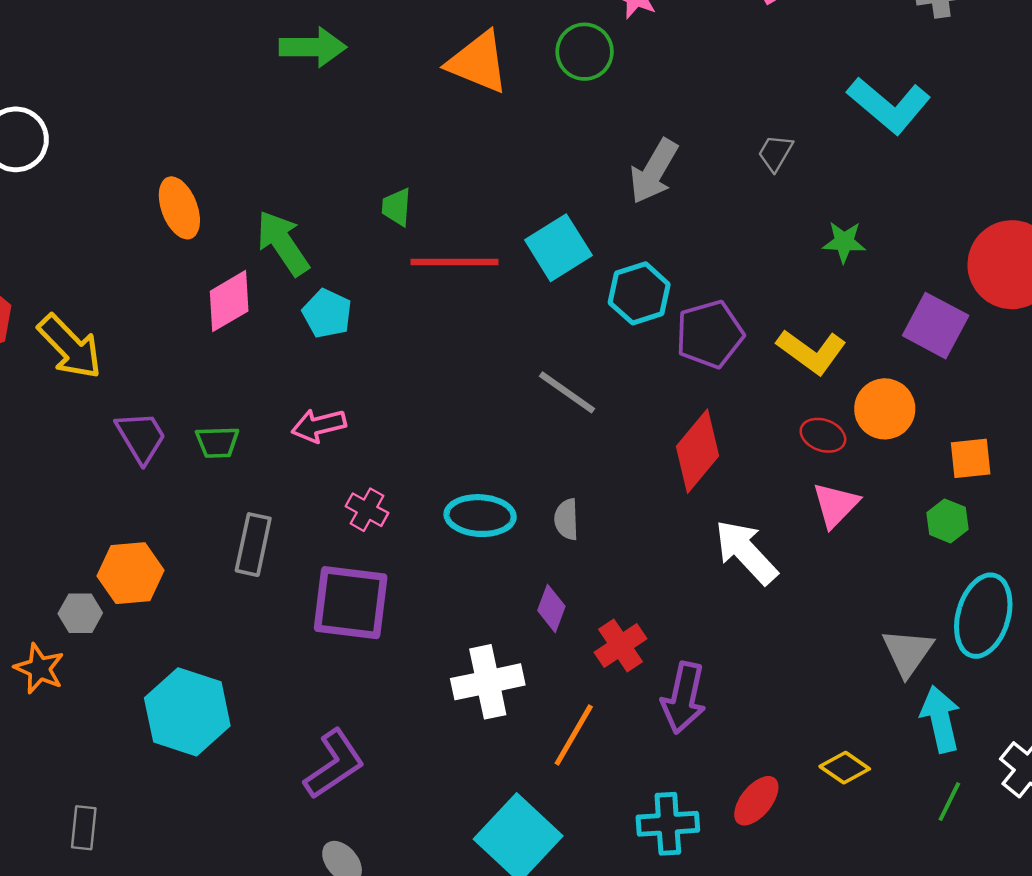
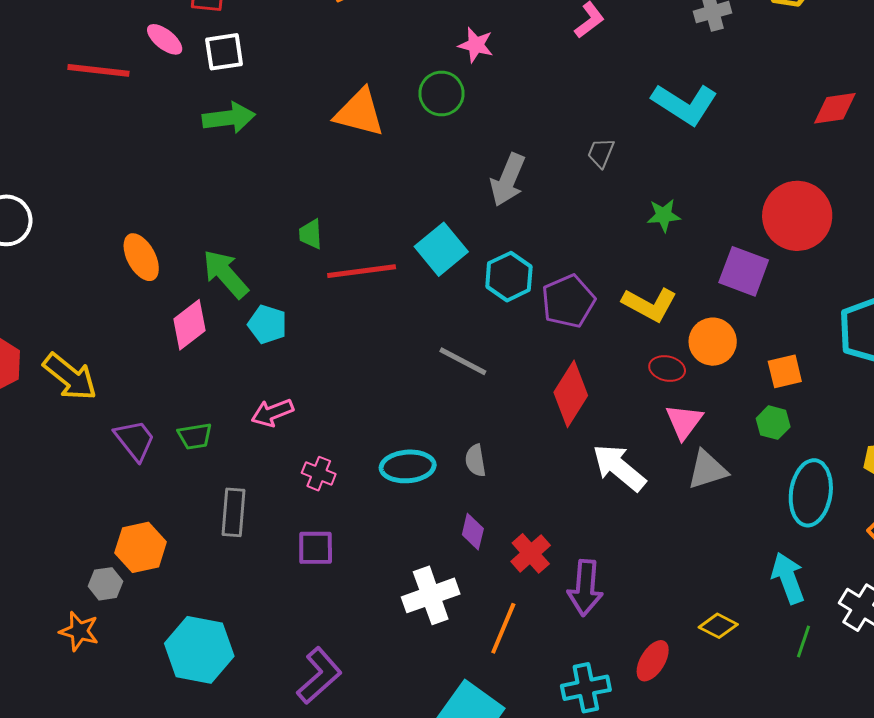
purple square: (351, 603) -> (316, 548), size x0.6
gray triangle: (908, 652) -> (707, 470), moved, turned 45

